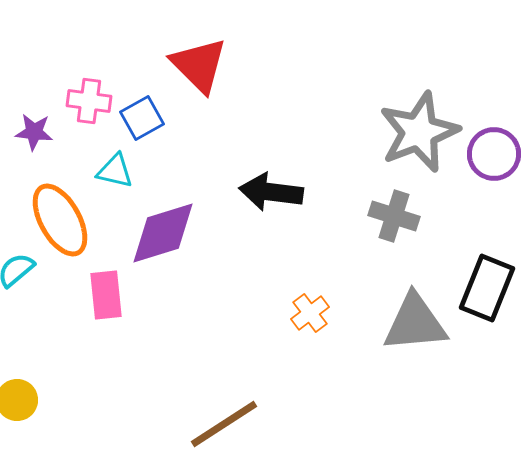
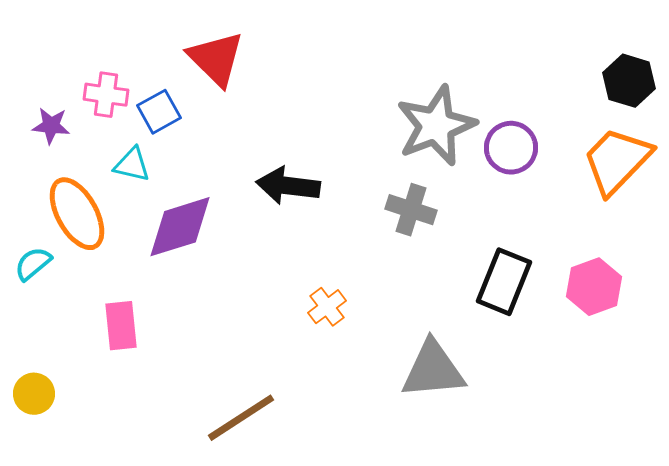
pink rectangle: (106, 295) -> (121, 326), moved
gray triangle: (415, 323) -> (433, 370), moved

